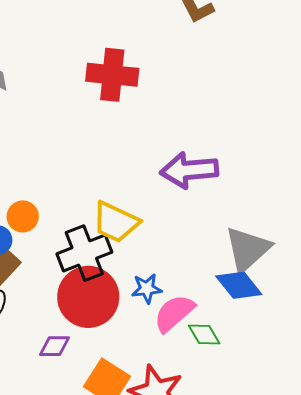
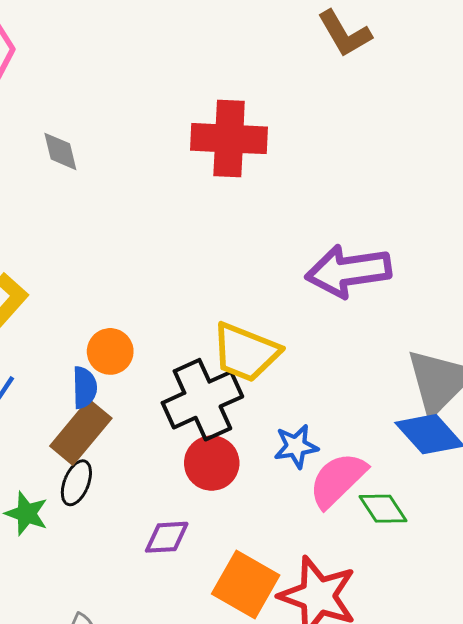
red circle: (88, 297) -> (212, 463), size x0.6

